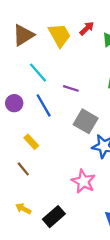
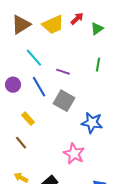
yellow trapezoid: (60, 35) -> (53, 25), turned 95
gray square: (86, 121) -> (64, 101), moved

